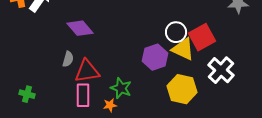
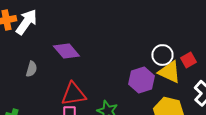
red square: (202, 37) -> (188, 60), size x0.6
gray semicircle: (68, 59) -> (31, 69), moved

